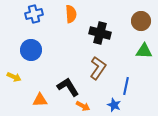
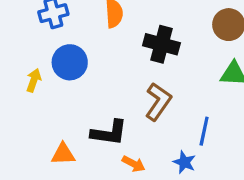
blue circle: (31, 50) -> (70, 62), moved
yellow arrow: (14, 77) -> (34, 80), moved, turned -96
black L-shape: (68, 87) -> (109, 133), turned 130

